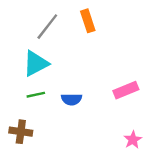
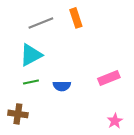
gray line: (47, 27) -> (41, 23), turned 30

